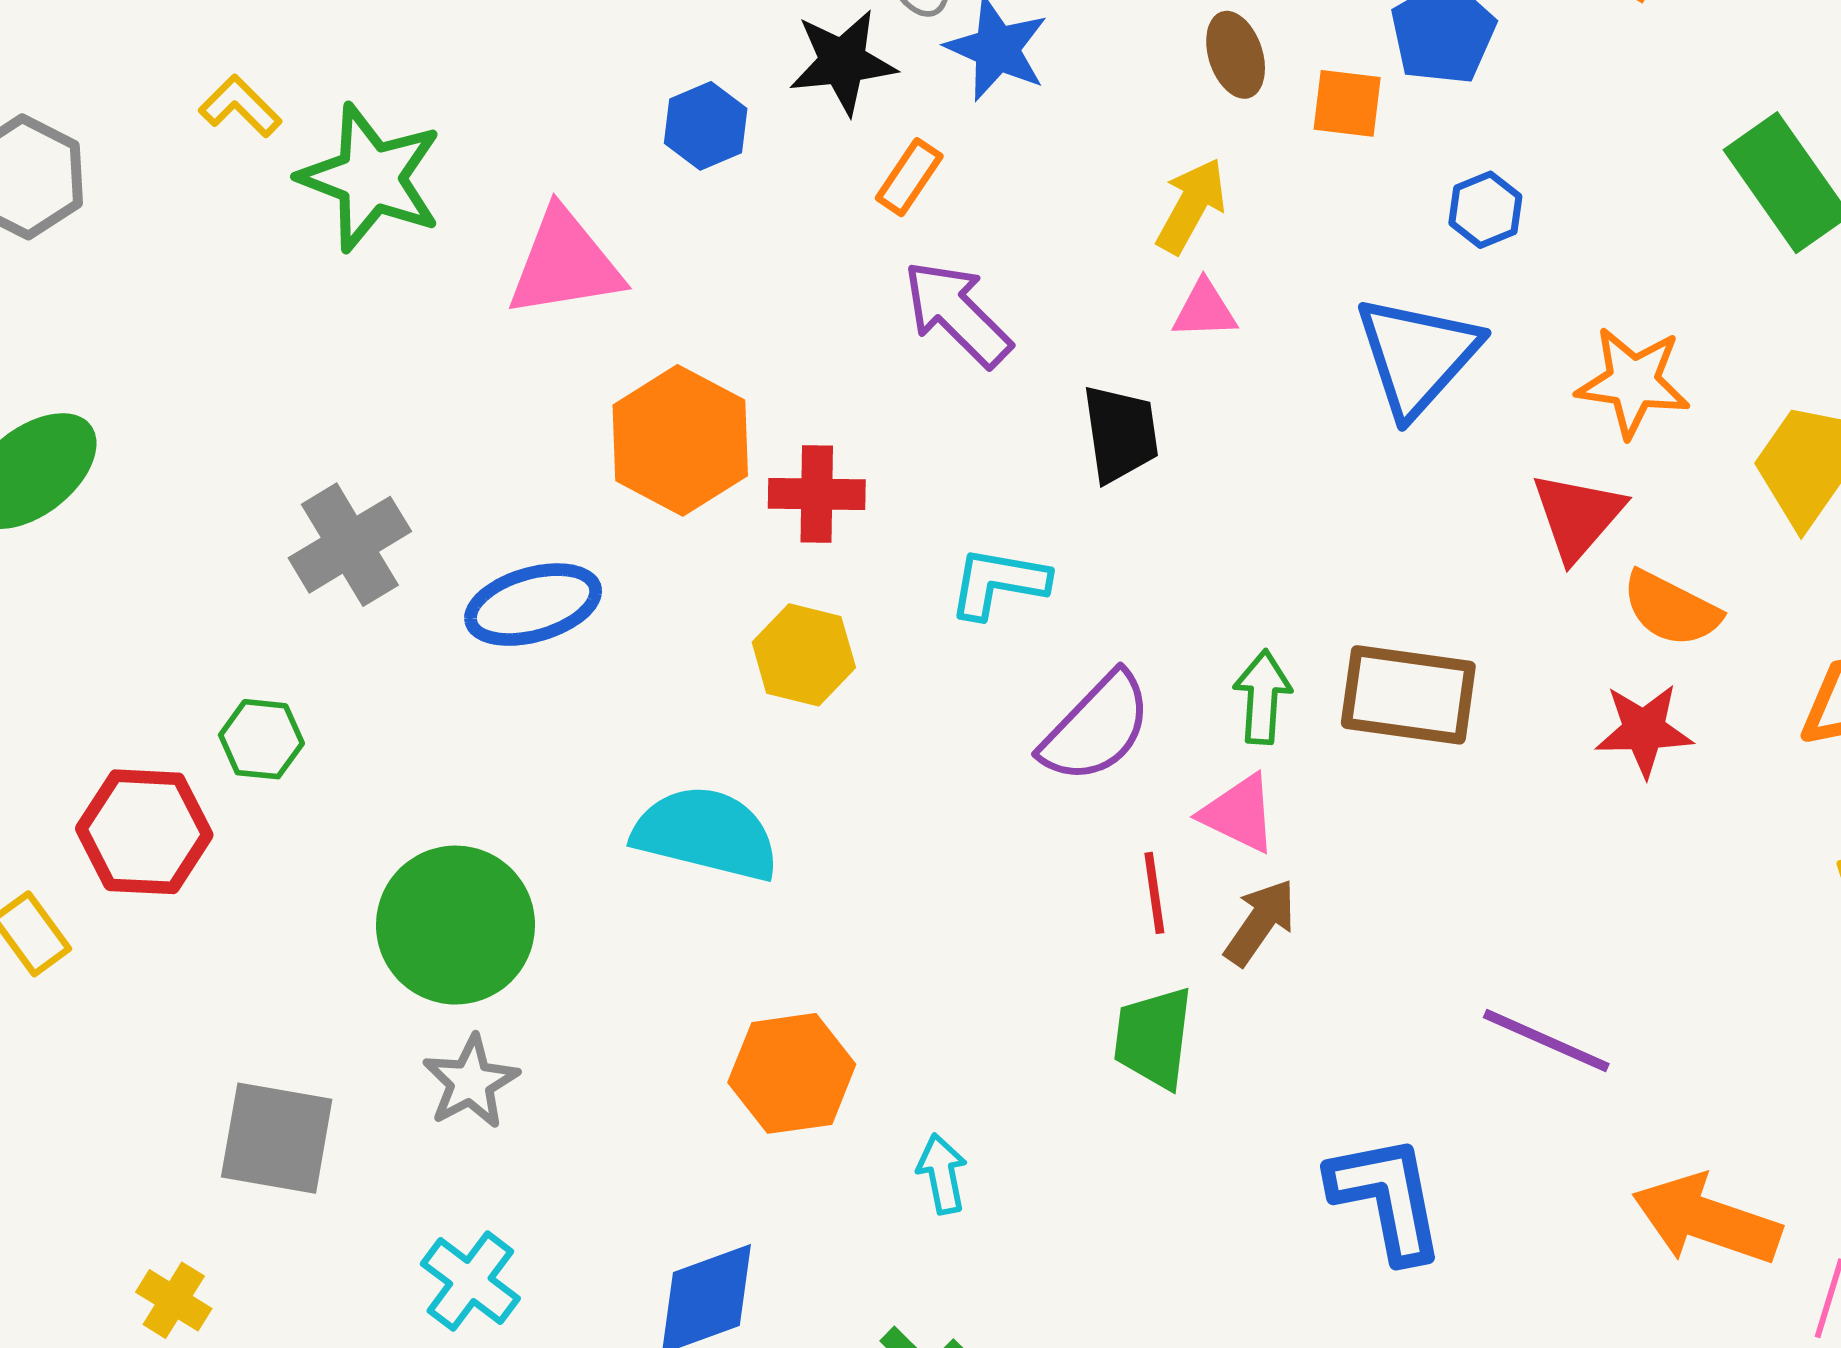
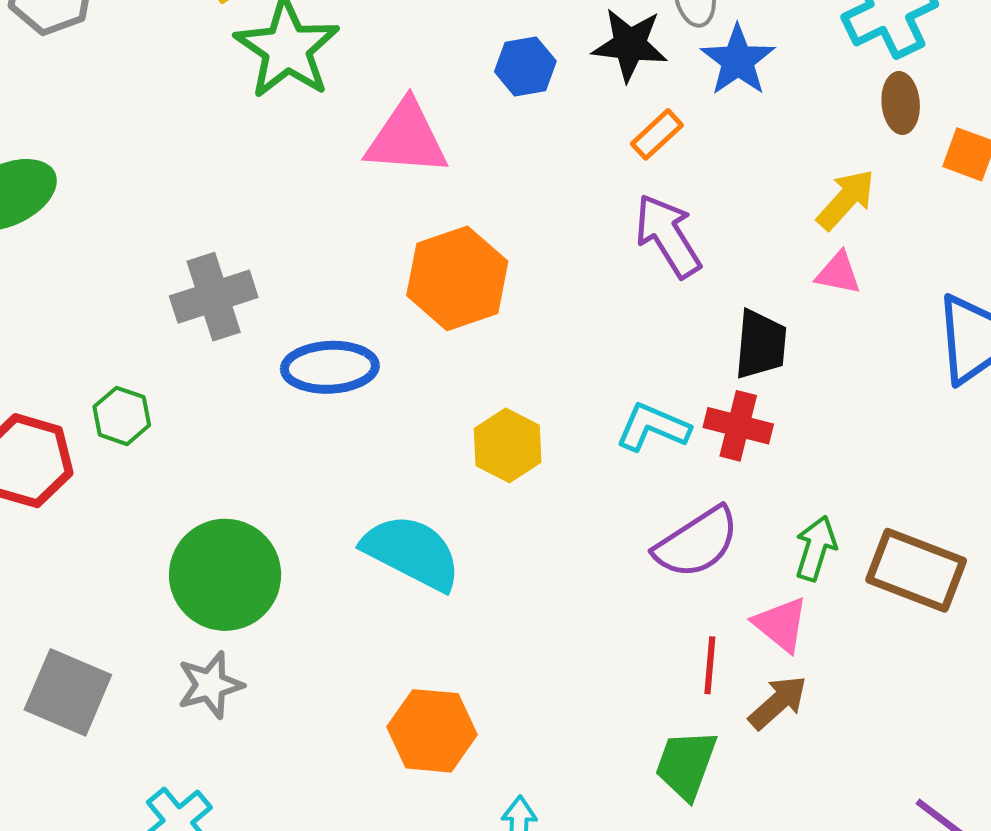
red cross: (817, 494) -> (738, 426), moved

